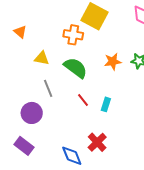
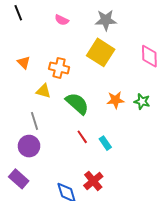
orange cross: (73, 35) -> (59, 68), moved
gray line: (48, 88) -> (34, 121), moved
cyan rectangle: (106, 104) -> (105, 143), turned -56

